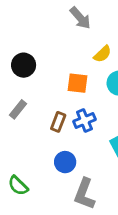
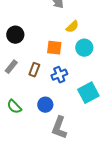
brown rectangle: (58, 122) -> (34, 70), moved
green semicircle: (18, 186) -> (14, 107), moved

